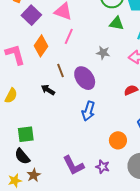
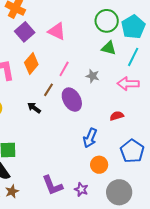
pink line: (69, 36) -> (64, 69), moved
brown line: (60, 71) -> (48, 90), turned 48
blue arrow: (88, 111) -> (90, 138), moved

